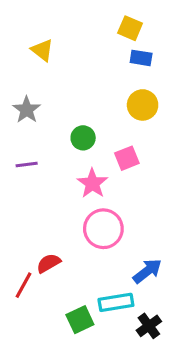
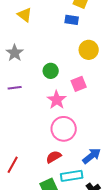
blue rectangle: (141, 58) -> (72, 20), moved
red semicircle: (49, 263) -> (54, 157), moved

